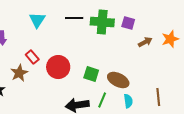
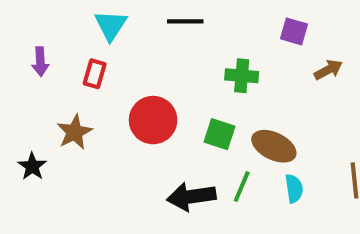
green cross: (102, 22) -> (242, 76), moved, size x0.7
red rectangle: (32, 57) -> (95, 74), moved, turned 56

